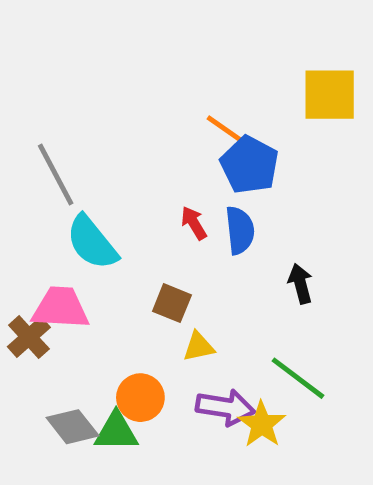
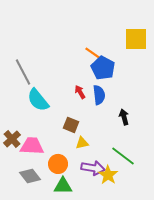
pink trapezoid: (60, 308) -> (32, 146), moved
green triangle: (116, 432) -> (63, 186), moved

